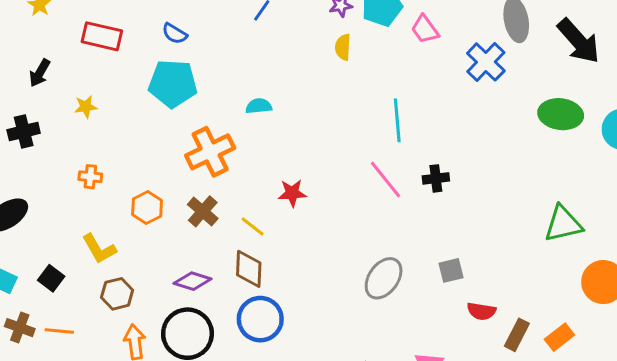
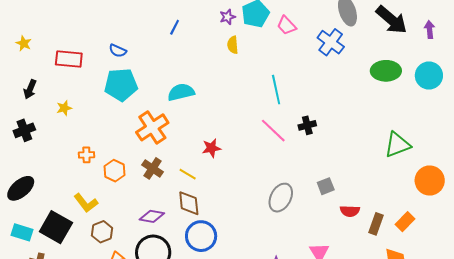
cyan semicircle: (259, 106) -> (181, 92), size x1.5
orange cross: (90, 177) -> (86, 155), moved
black square: (51, 278) -> (56, 227), size x1.8

